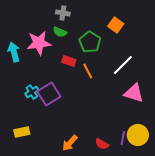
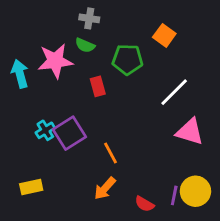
green pentagon: (90, 42) -> (127, 59), turned -30
red rectangle: (69, 61) -> (98, 86), turned 56
orange line: (88, 71) -> (110, 153), moved
orange arrow: (70, 143) -> (105, 188), moved

